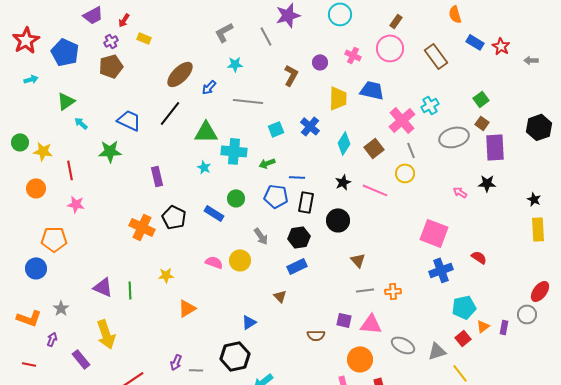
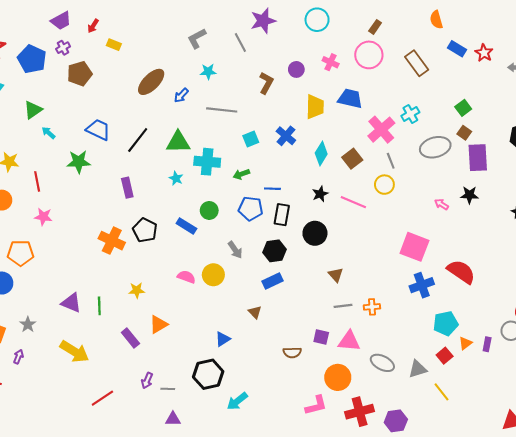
purple cross: (111, 41) -> (63, 48), moved
black line: (170, 113) -> (138, 140), moved
red semicircle: (479, 257) -> (461, 272), size x1.8
yellow arrow: (106, 334) -> (74, 351), turned -40
purple rectangle: (81, 359) -> (130, 338), moved

